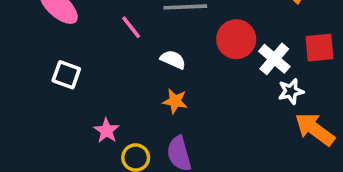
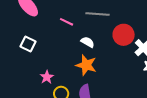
pink line: (131, 27) -> (67, 22), turned -32
orange star: (175, 101) -> (86, 65), size x1.5

